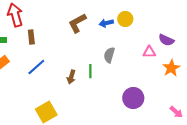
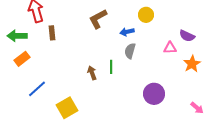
blue arrow: (106, 23) -> (127, 32), moved
blue line: (36, 67) -> (37, 89), moved
brown arrow: (71, 77) -> (92, 73), turned 144

